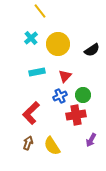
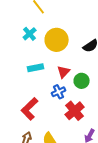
green circle: (83, 95) -> (82, 81), moved
red cross: (76, 115) -> (75, 111), turned -30

